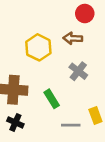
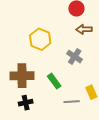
brown arrow: (73, 38) -> (84, 29), moved
black cross: (15, 122) -> (26, 103), turned -32

